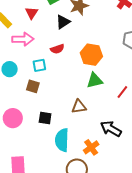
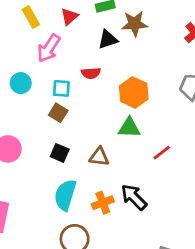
pink arrow: (23, 39) -> (49, 48), turned 110
brown square: (33, 86) -> (58, 113), moved
black square: (45, 118) -> (60, 153), moved
orange cross: (91, 147) -> (103, 203), moved

